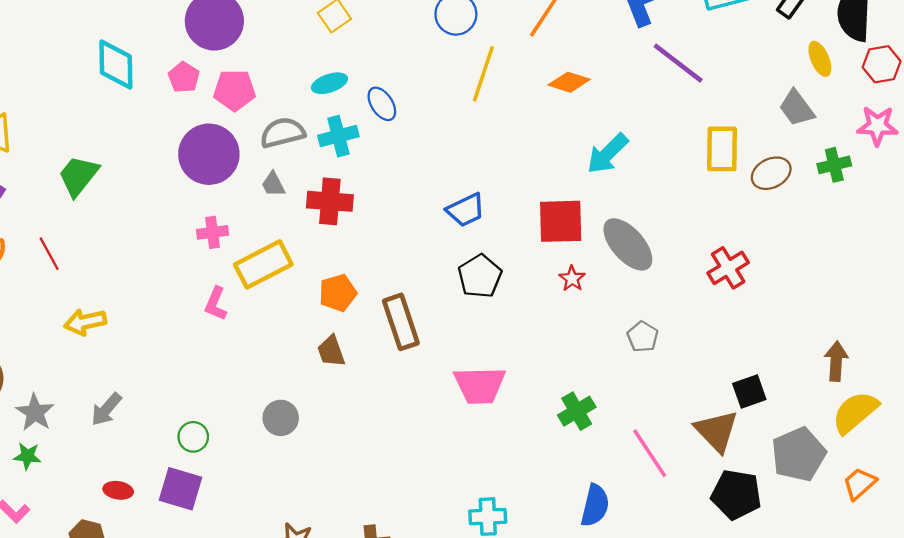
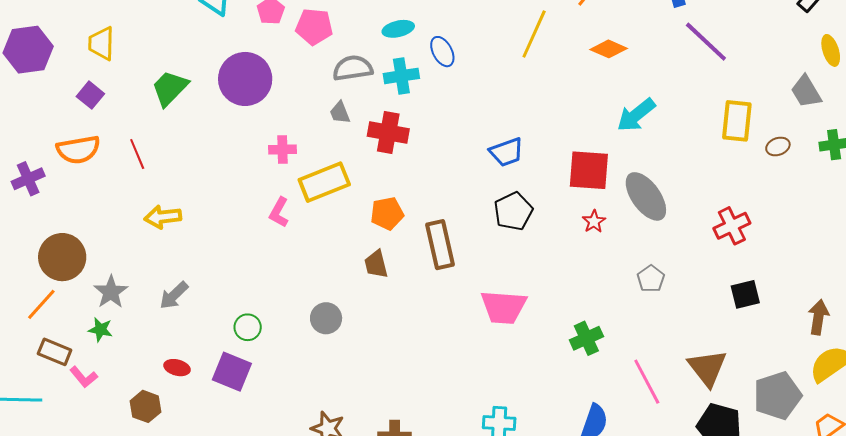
purple circle: (209, 154) -> (245, 79), moved
brown ellipse: (771, 173) -> (778, 146), size x0.7
black square: (749, 391) -> (745, 294), moved

